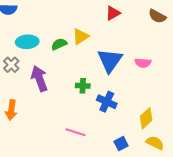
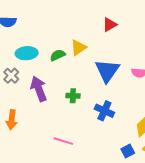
green cross: (83, 86) -> (73, 96), moved
pink line: (76, 132) -> (63, 141), moved
blue square: (121, 144) -> (128, 151), moved

